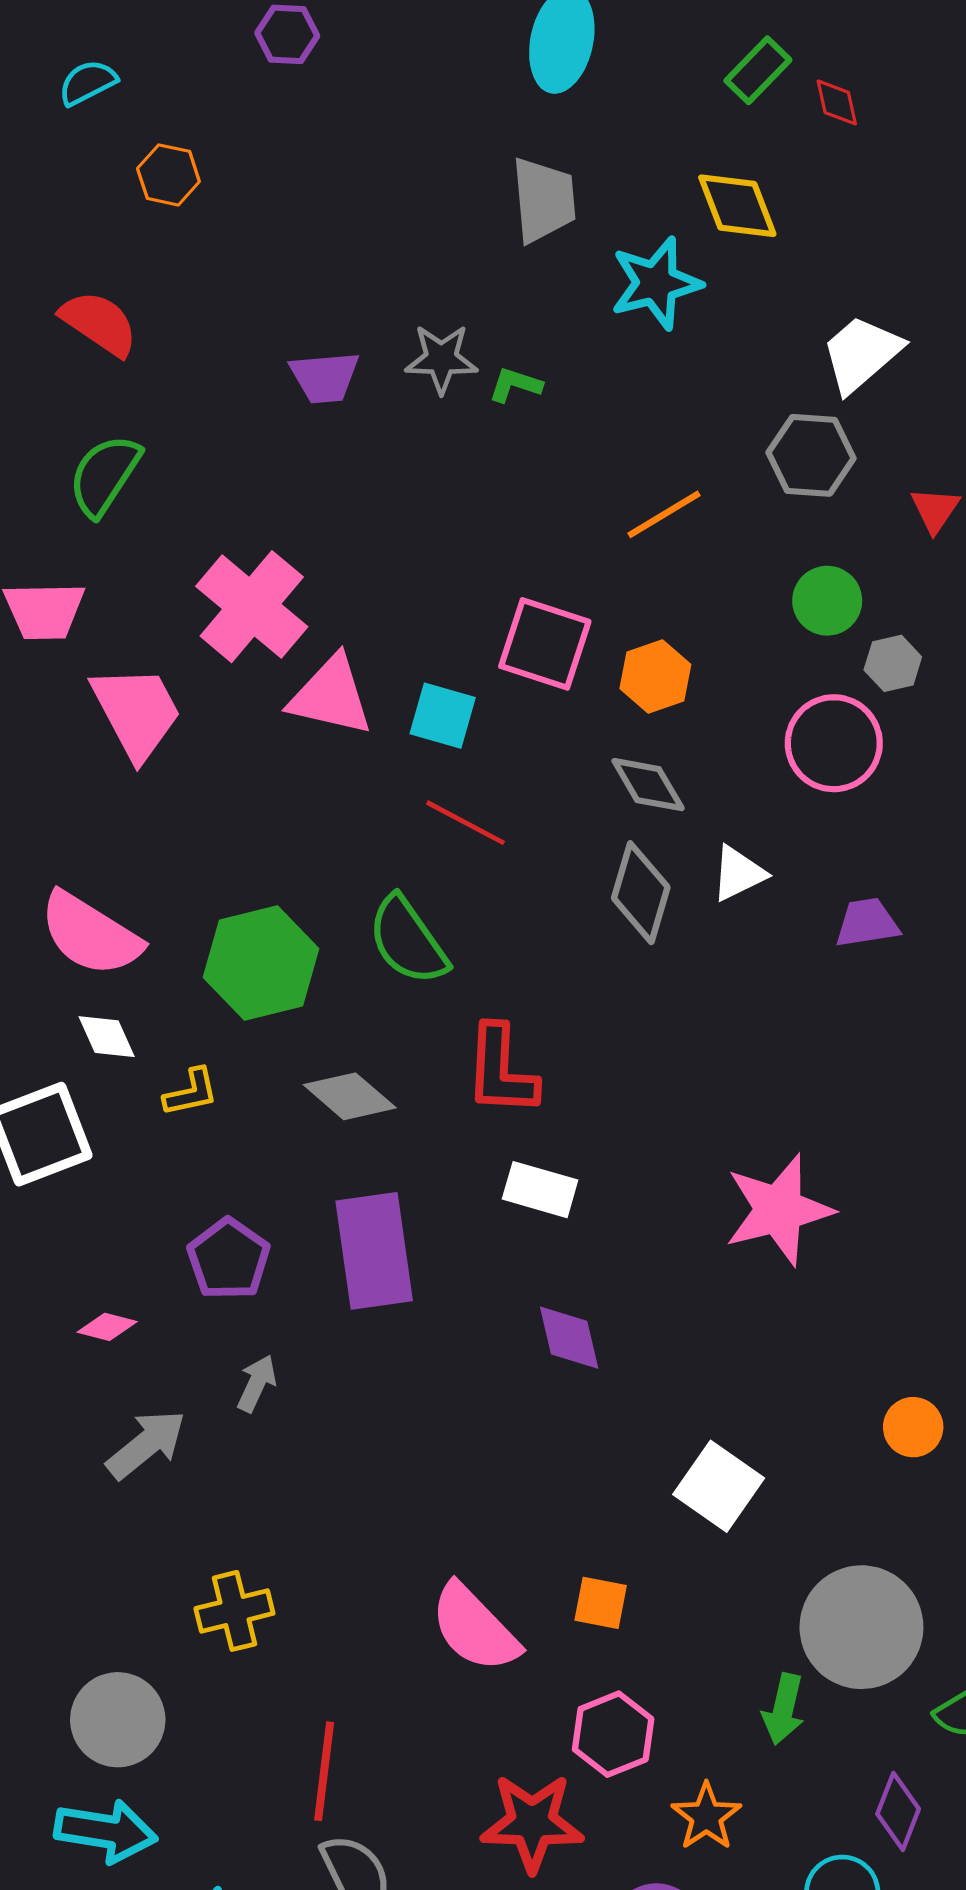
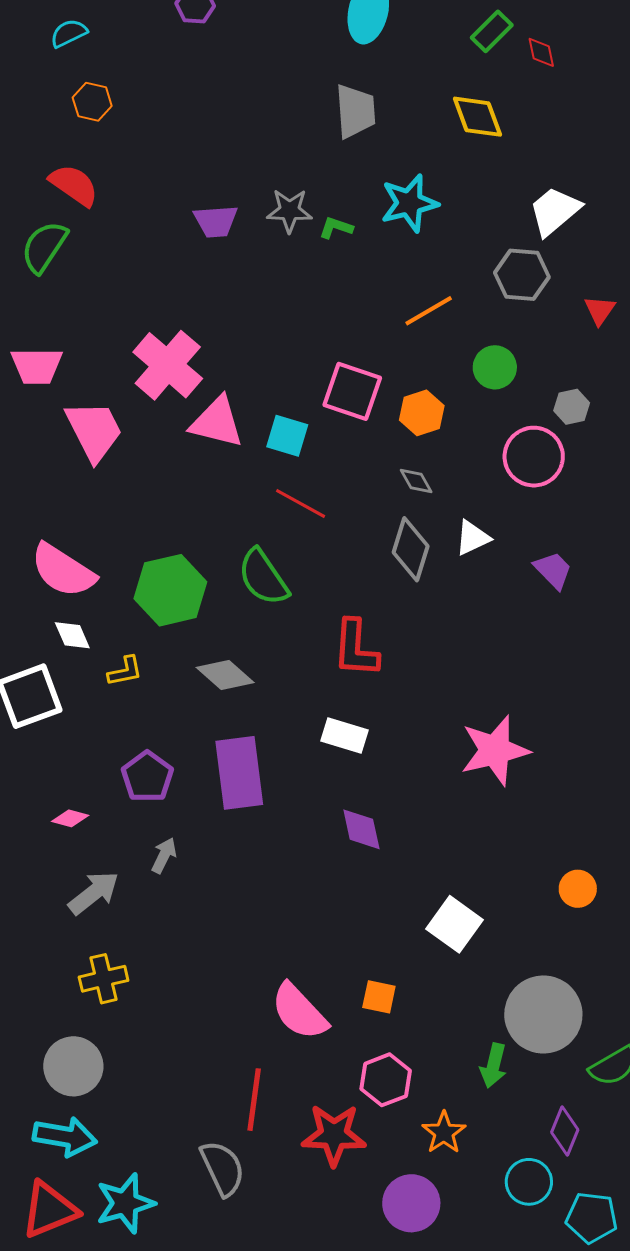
orange hexagon: (168, 175) -> (92, 102), moved
cyan star: (656, 283) -> (409, 203), moved
green semicircle: (104, 475) -> (44, 247), moved
green circle: (827, 601) -> (495, 367), moved
gray diamond: (648, 785) -> (416, 481), size x0.7
purple trapezoid: (867, 923) -> (553, 570), turned 54
red L-shape: (501, 1070) -> (356, 648), moved
yellow cross: (234, 1611) -> (104, 979), moved
red line: (324, 1771) -> (254, 1100), moved

